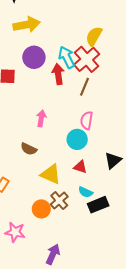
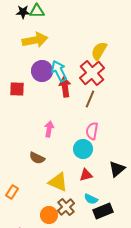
cyan arrow: (67, 57) -> (59, 71), moved
red triangle: (80, 167) -> (86, 175), turned -32

